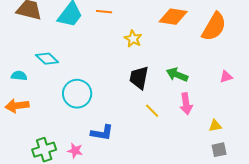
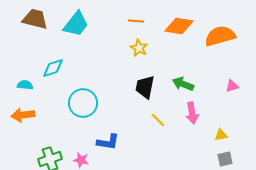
orange line: (104, 12) -> (136, 21), moved
orange semicircle: (214, 27) -> (220, 36), turned -136
cyan diamond: (47, 59) -> (53, 68), turned -60

